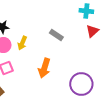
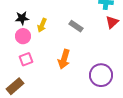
yellow arrow: (22, 43) -> (42, 25), moved

